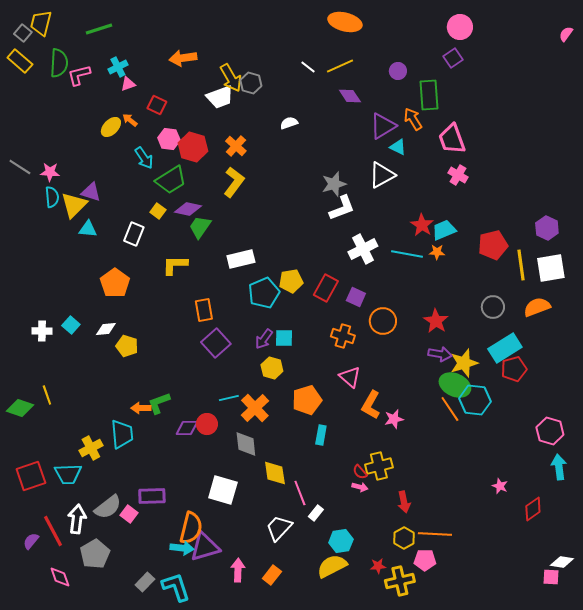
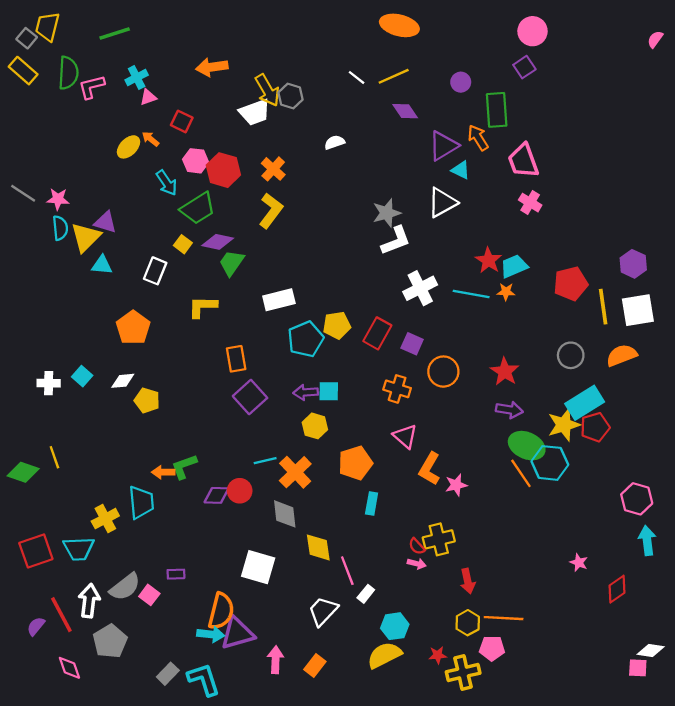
purple arrow: (264, 339) -> (306, 392), turned 50
yellow star: (464, 363) -> (564, 425), moved
purple rectangle: (152, 496) -> (176, 574), size x0.6

